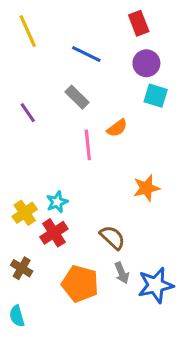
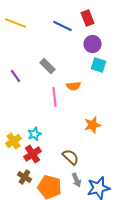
yellow line: (28, 31) -> (16, 23), turned -45
blue line: (86, 54) -> (62, 26), moved
orange semicircle: (117, 128) -> (74, 86), turned 32
brown cross: (22, 268) -> (24, 177), moved

